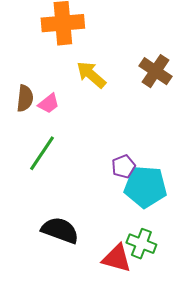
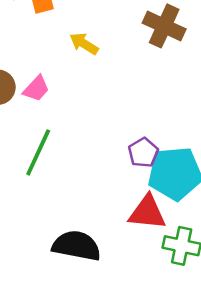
yellow arrow: (91, 75) -> (84, 44), size x0.7
red triangle: (117, 258) -> (147, 212), moved

